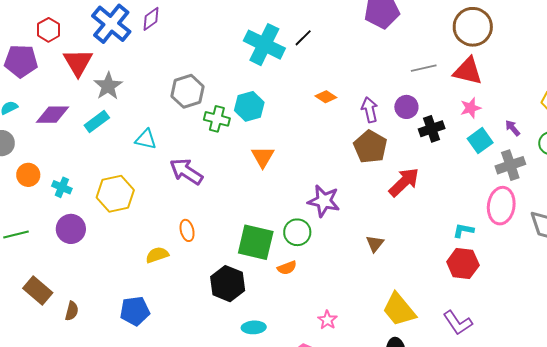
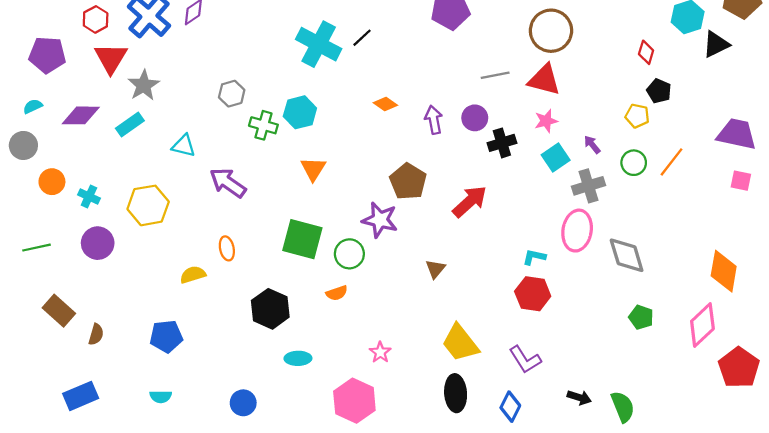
red hexagon: (48, 30) -> (96, 19), moved
gray hexagon: (187, 91) -> (232, 94), size x0.7
brown pentagon: (370, 147) -> (408, 181), moved
green square: (256, 242) -> (302, 239), moved

